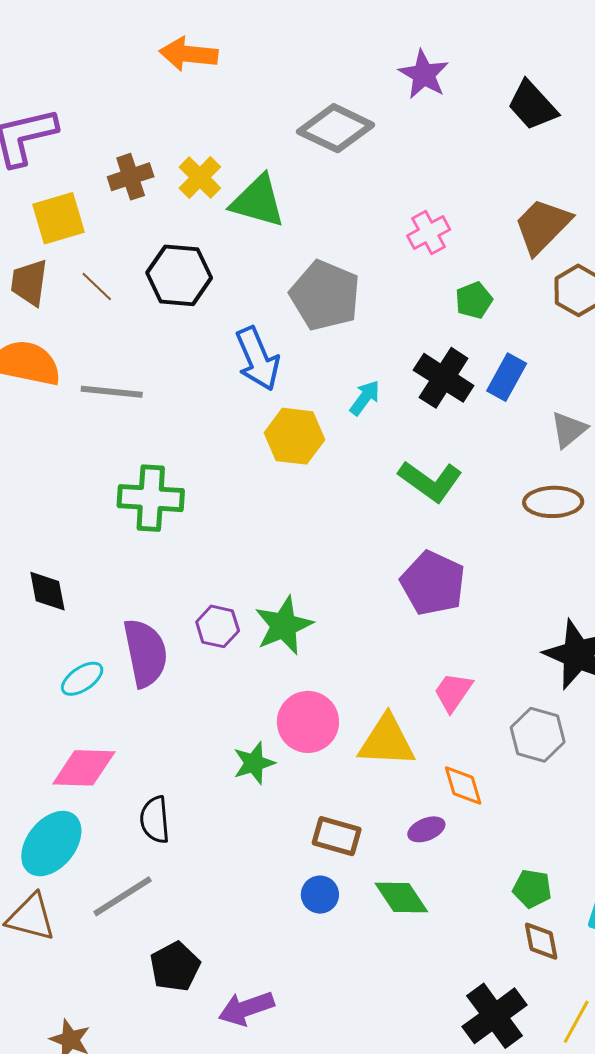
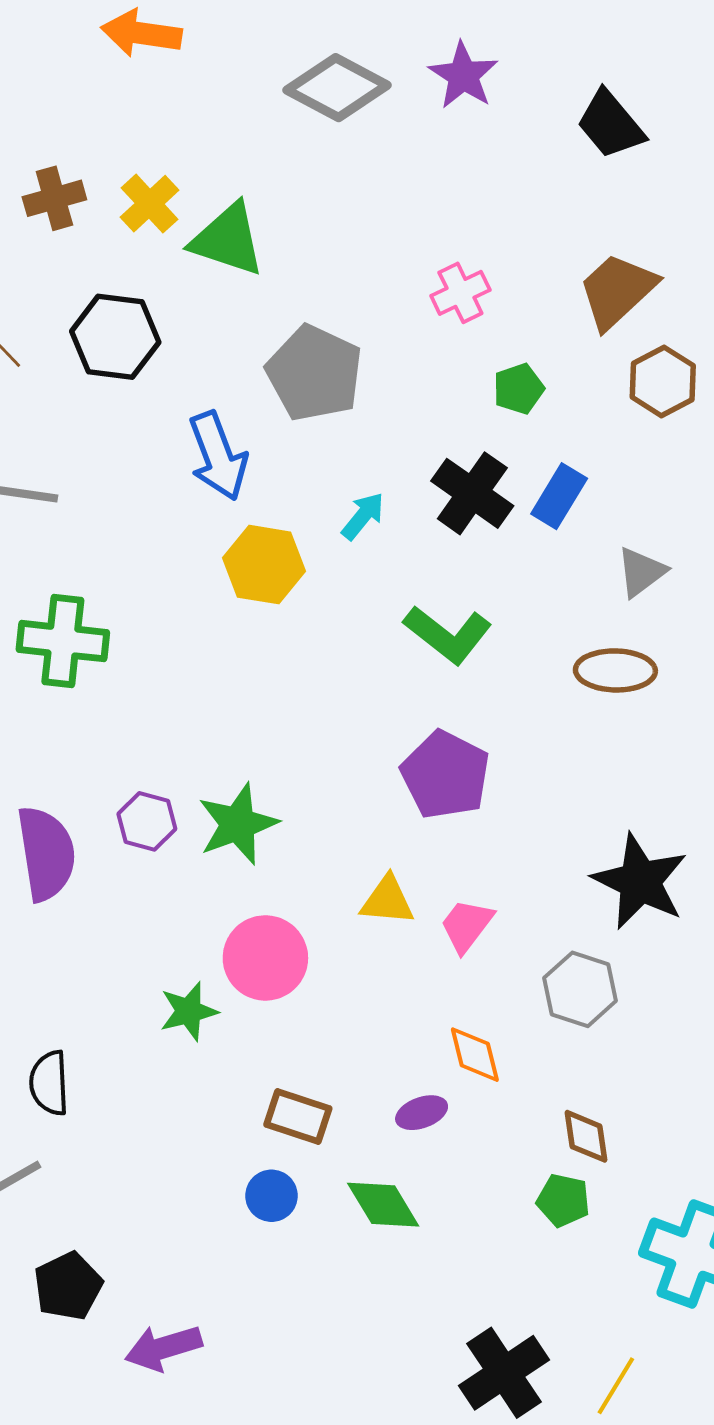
gray diamond: (336, 128) -> (337, 88), moved
yellow triangle: (387, 741) -> (387, 900), moved, size x0.7
brown diamond: (541, 941) -> (586, 1136), moved

